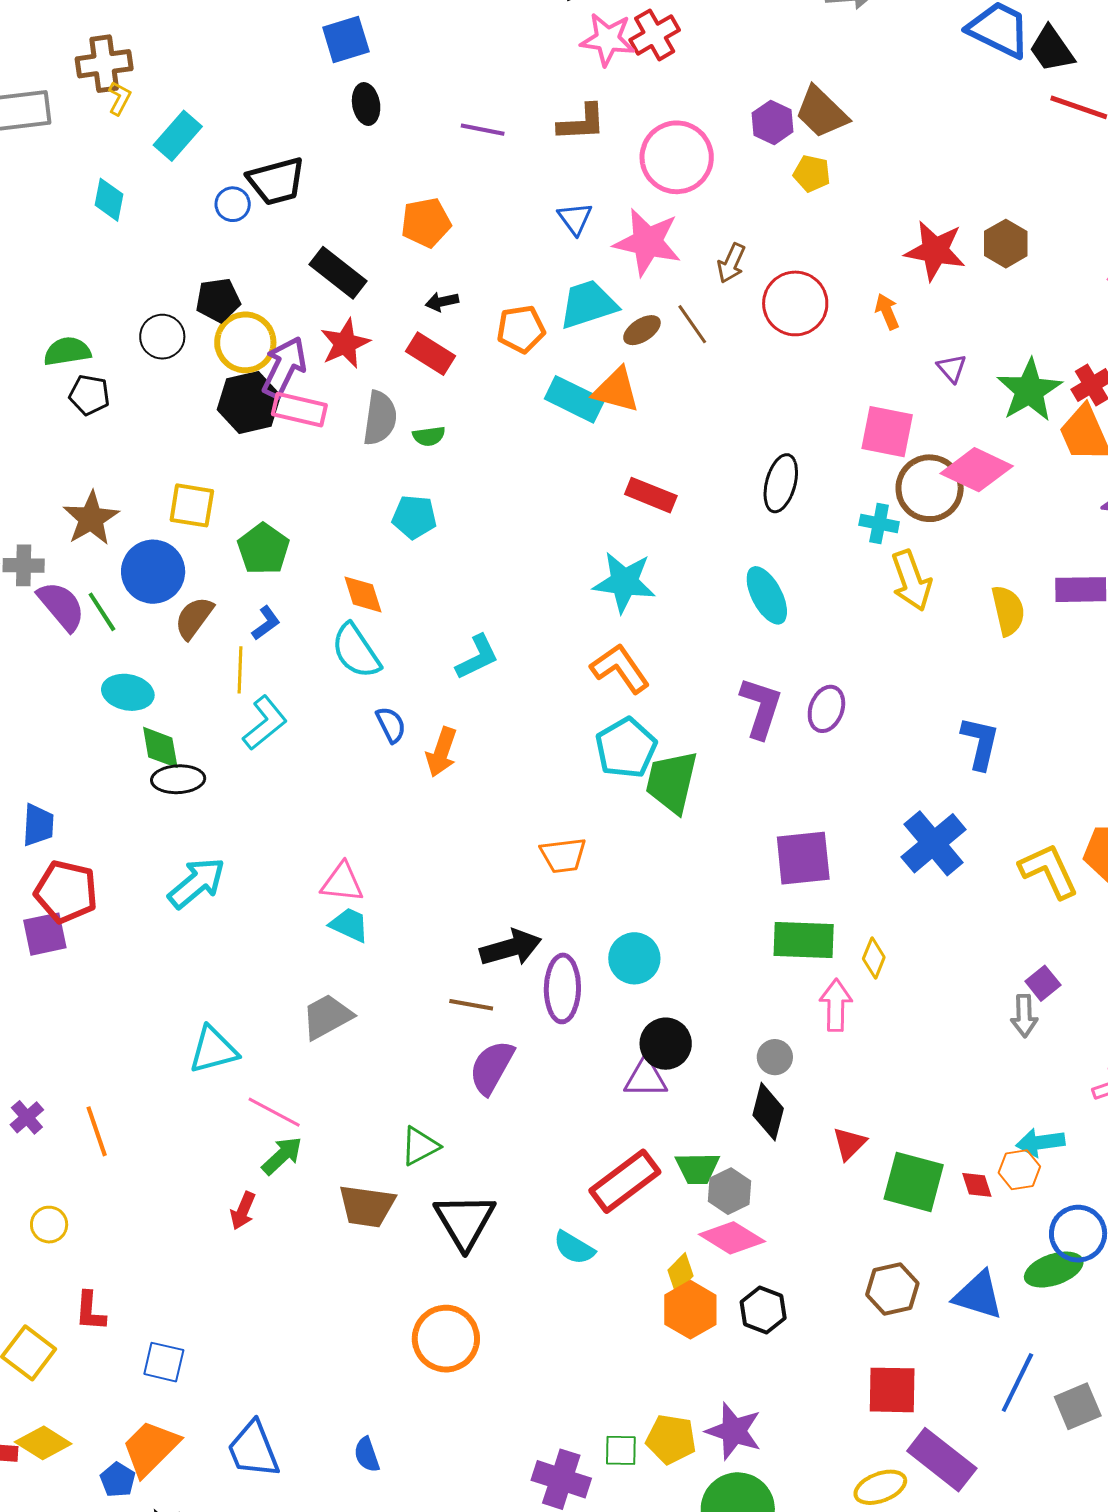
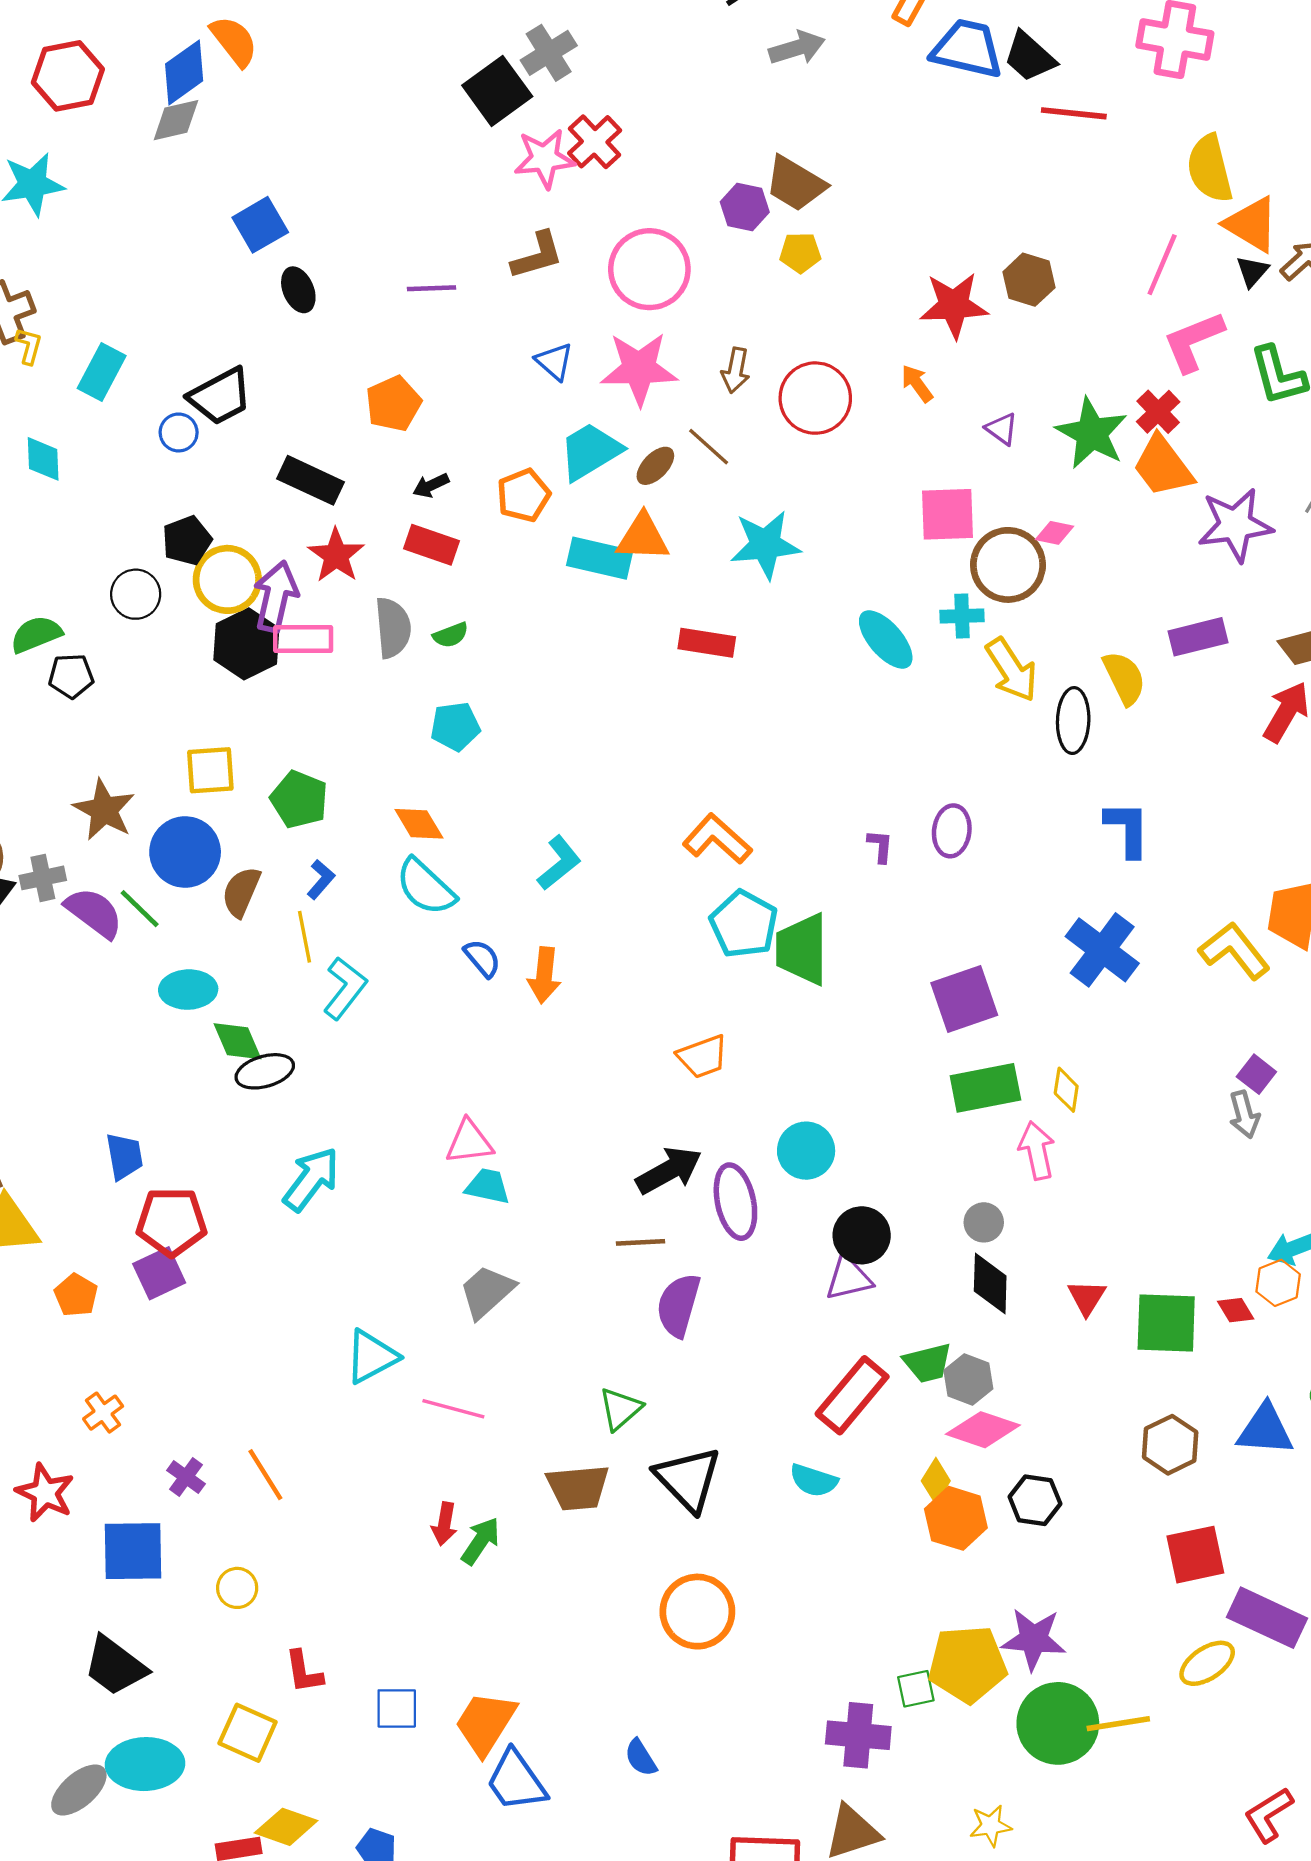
pink diamond: (977, 470) -> (1054, 533), size x0.5
black ellipse: (781, 483) -> (1073, 721), moved
cyan star: (624, 582) -> (765, 545), moved
cyan ellipse: (767, 595) -> (886, 639), moved
purple L-shape: (761, 708) -> (880, 846), size x0.5
green arrow: (282, 1156) -> (481, 1541), moved
yellow pentagon: (671, 1439) -> (967, 1664), size x1.4
orange trapezoid: (151, 1448) -> (485, 1723), moved

